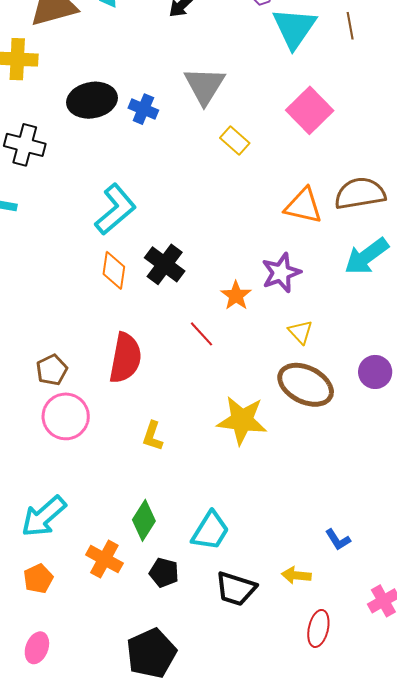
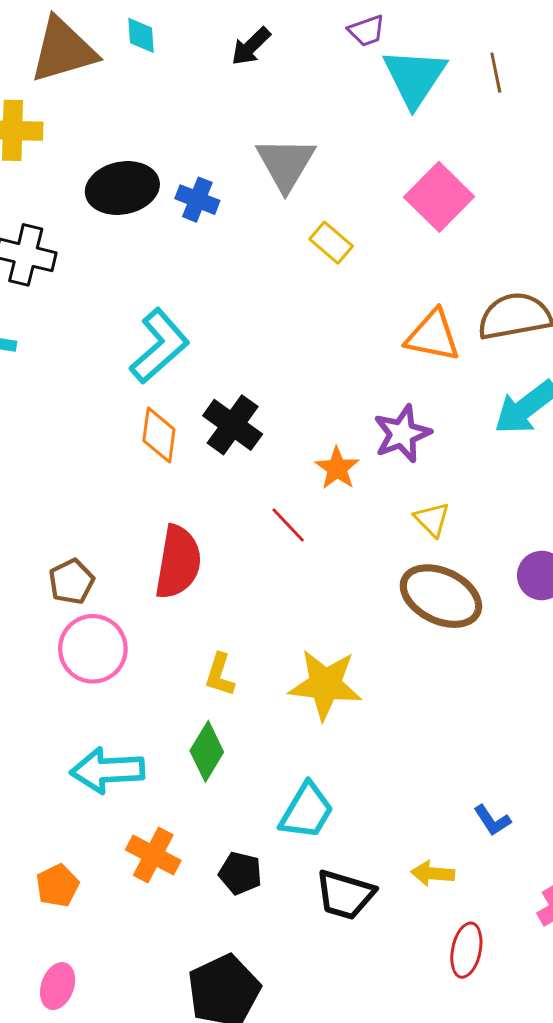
yellow star: (242, 420) -> (325, 685), moved
cyan arrow: (44, 516) -> (107, 770), moved, turned 39
green diamond: (144, 520) -> (207, 751), moved

